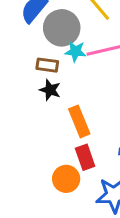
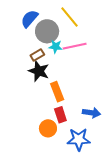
brown rectangle: (47, 65) -> (37, 55), turned -40
black star: (50, 90) -> (39, 71), size x1.5

